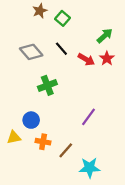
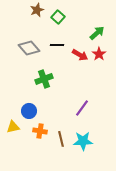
black line: (61, 49) -> (57, 45), turned -48
brown line: (66, 150) -> (61, 139), turned -56
cyan star: (90, 168) -> (83, 141), moved

